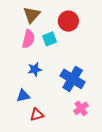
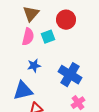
blue triangle: (23, 96) -> (23, 91), size x1.5

